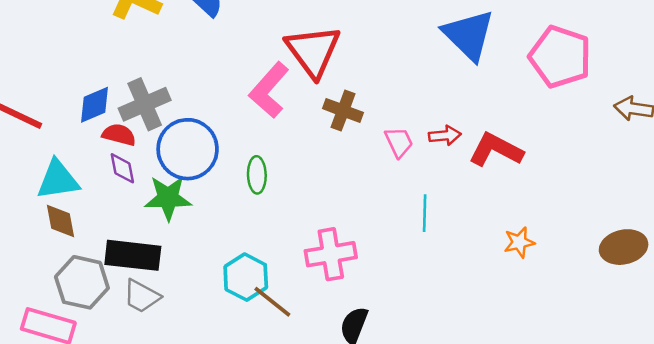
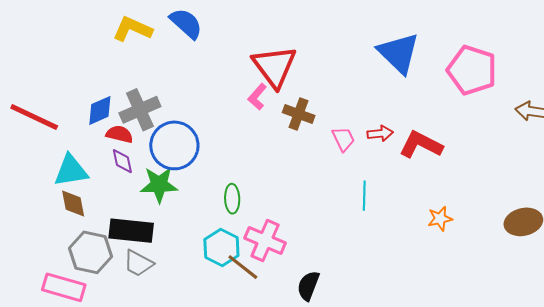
pink L-shape: (269, 90) -> (257, 97), moved, size x0.6
green ellipse: (257, 175) -> (232, 199), moved
pink cross: (331, 254) -> (265, 241), moved, turned 33

